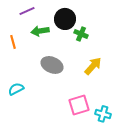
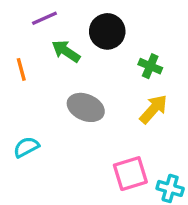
green arrow: (40, 31) -> (66, 51), turned 42
green cross: (81, 34) -> (150, 66), moved

